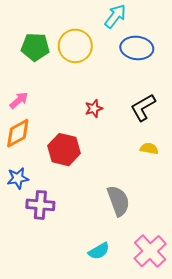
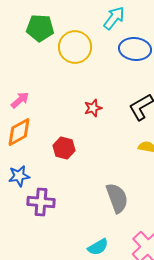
green pentagon: (35, 47) -> (40, 28), moved
red hexagon: (64, 150) -> (64, 148), size x0.7

